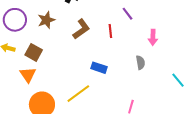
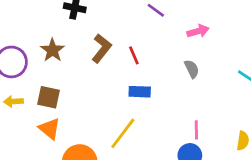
red line: (110, 31) -> (134, 55), moved
pink arrow: (153, 37) -> (198, 31), turned -91

